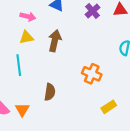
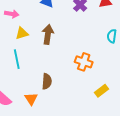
pink arrow: (28, 17) -> (12, 14), moved
orange triangle: (22, 110) -> (31, 99), moved

